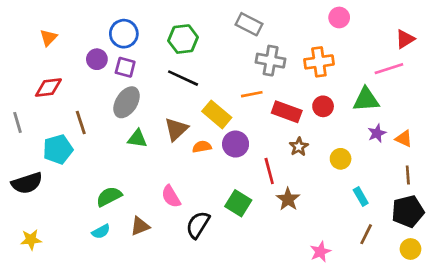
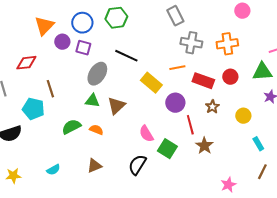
gray rectangle: (249, 24) -> (175, 16), turned 36
orange triangle: (48, 38) -> (44, 26), moved, size x1.5
green hexagon: (183, 39) -> (116, 18), moved
gray ellipse: (127, 102) -> (97, 74), moved
brown triangle: (176, 129) -> (116, 106), moved
purple circle: (236, 144) -> (175, 103), moved
orange semicircle: (202, 147) -> (96, 130), moved, turned 32
cyan pentagon: (58, 149) -> (33, 109), turned 30
green semicircle: (109, 197) -> (71, 127), moved
pink semicircle: (171, 197) -> (146, 134), moved
cyan semicircle: (101, 231) -> (53, 170), moved

